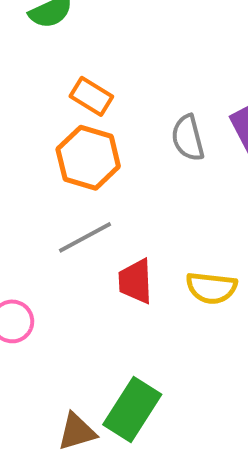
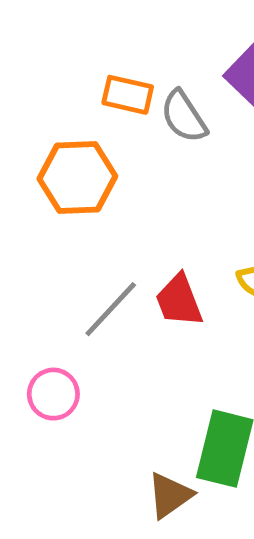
orange rectangle: (91, 96) -> (128, 95), moved
gray line: (85, 237) -> (111, 309), moved

